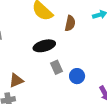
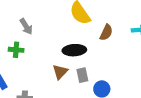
brown triangle: (16, 80) -> (60, 72), moved, turned -35

